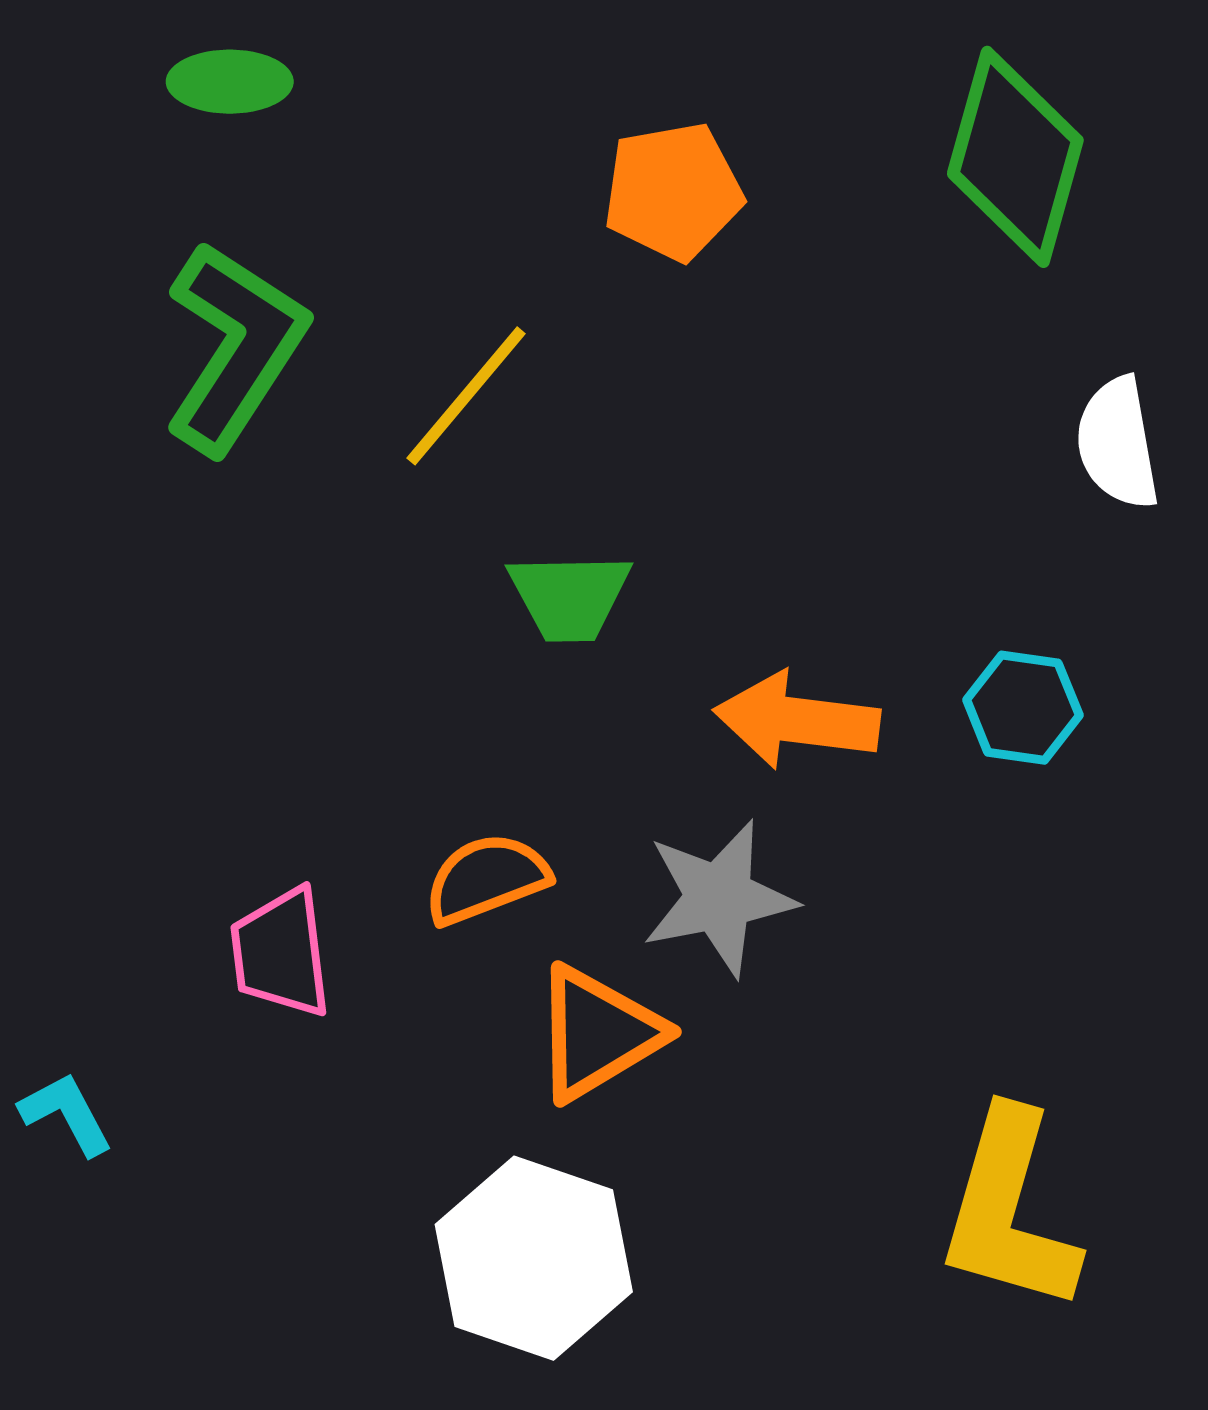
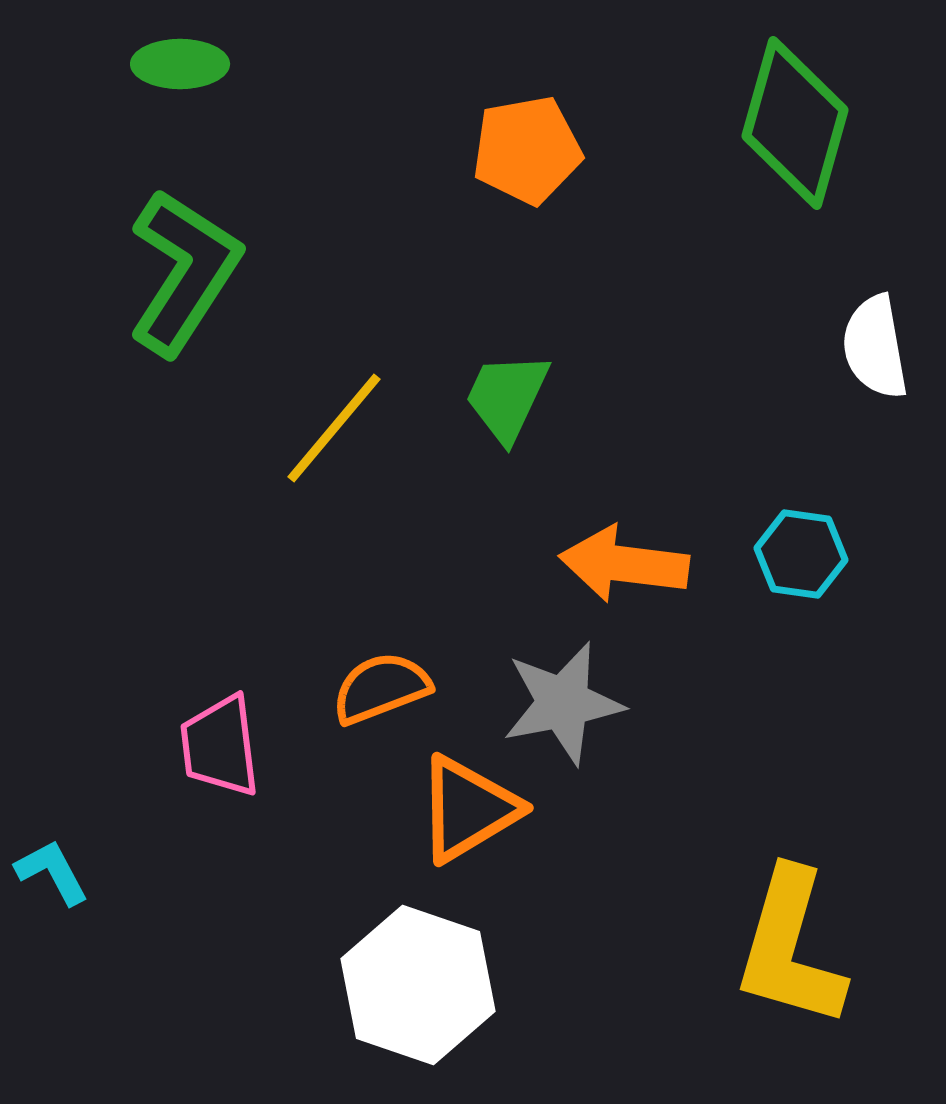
yellow line: (466, 396) -> (334, 428), moved
green trapezoid: (570, 596) -> (507, 397), moved, turned 116

